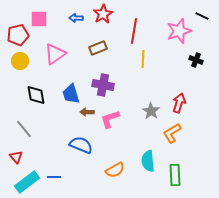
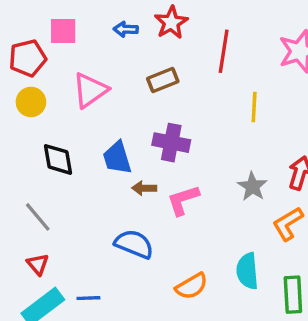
yellow line: (143, 59) -> (254, 107), moved
red triangle: (16, 157) -> (38, 264), moved

